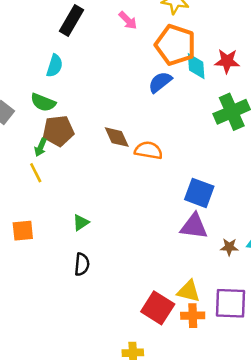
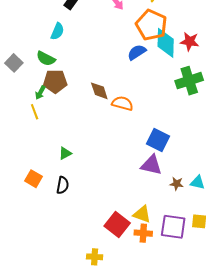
cyan diamond: (196, 66) -> (166, 43), size x1.4
orange square: (23, 231) -> (33, 179), moved, turned 30

